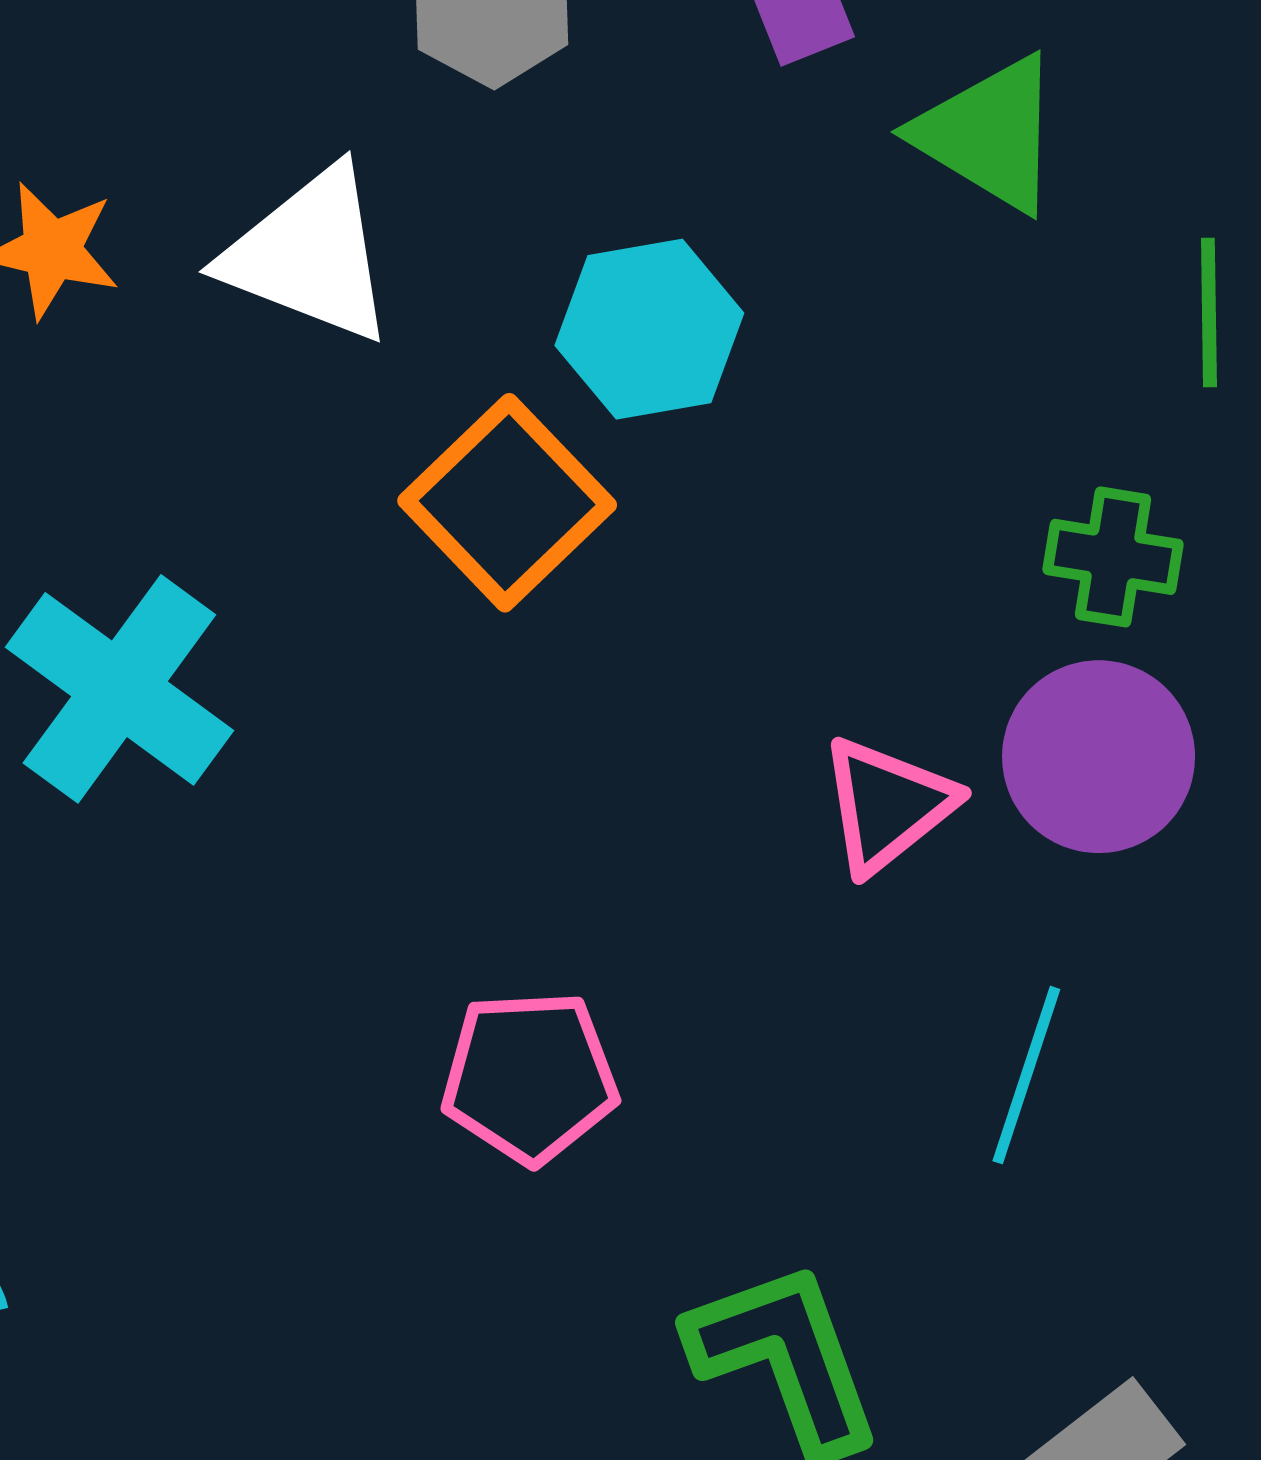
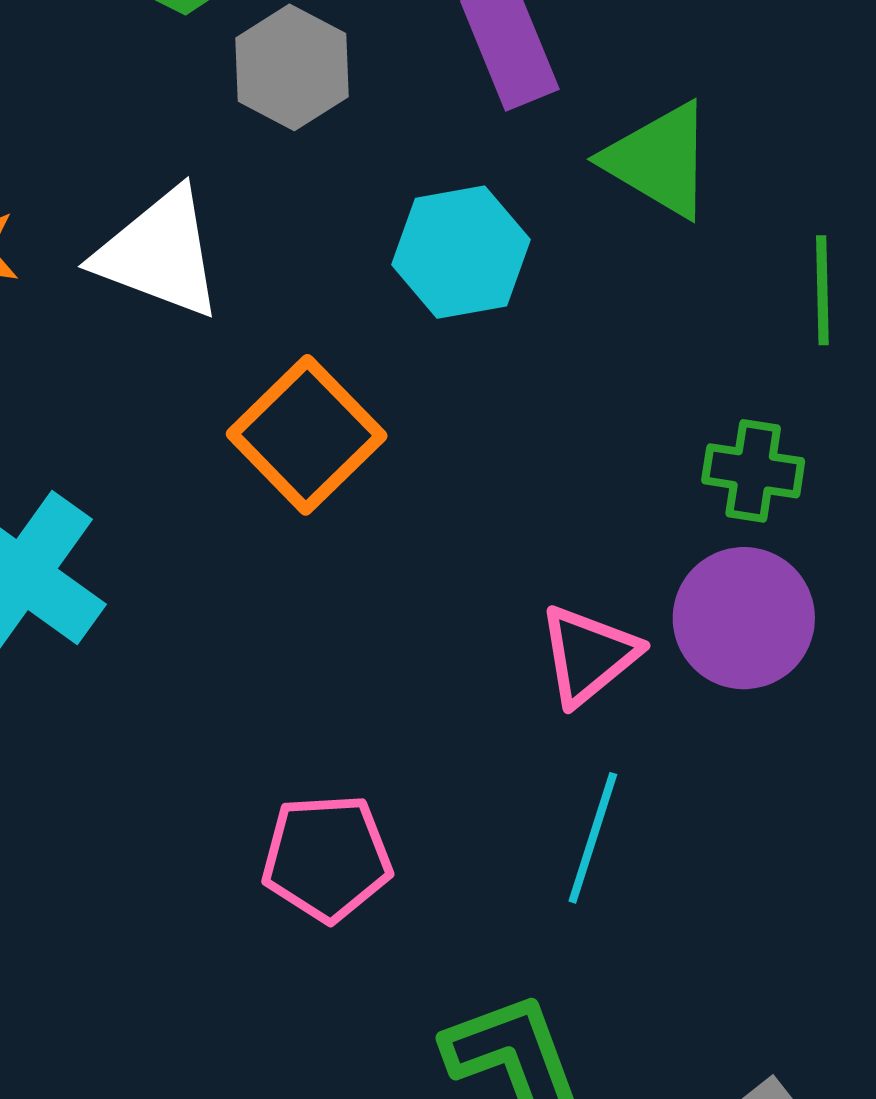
cyan hexagon: (649, 329) -> (461, 252), moved
cyan line: (1026, 1075) -> (593, 838), moved

